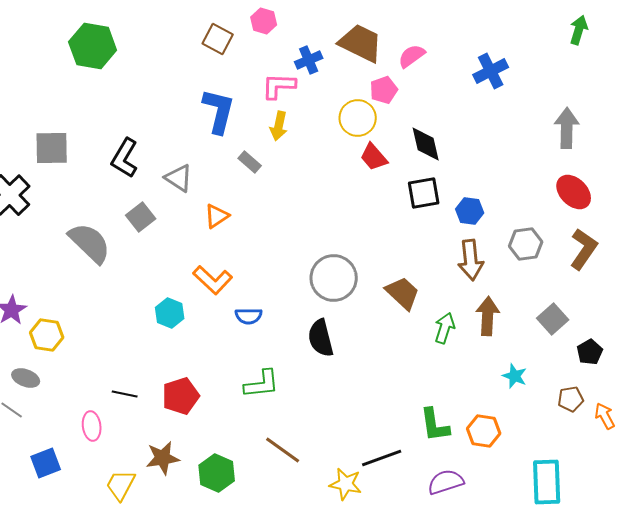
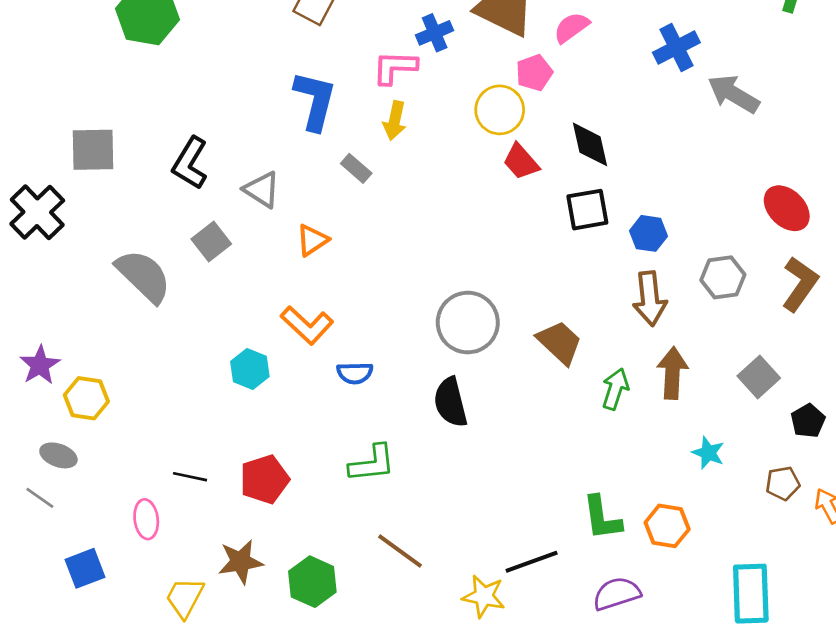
gray arrow: (567, 128) -> (734, 94), moved, turned -60

